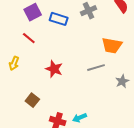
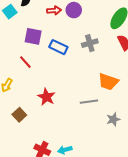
purple square: (33, 12) -> (33, 36), turned 30
brown square: (32, 100) -> (19, 115), moved

